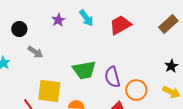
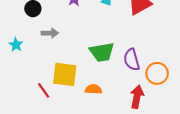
gray arrow: (35, 52) -> (50, 33), turned -35

